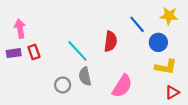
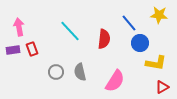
blue circle: (158, 42) -> (140, 43), moved
cyan line: (78, 51) -> (70, 31), moved
gray circle: (63, 85) -> (56, 72), moved

